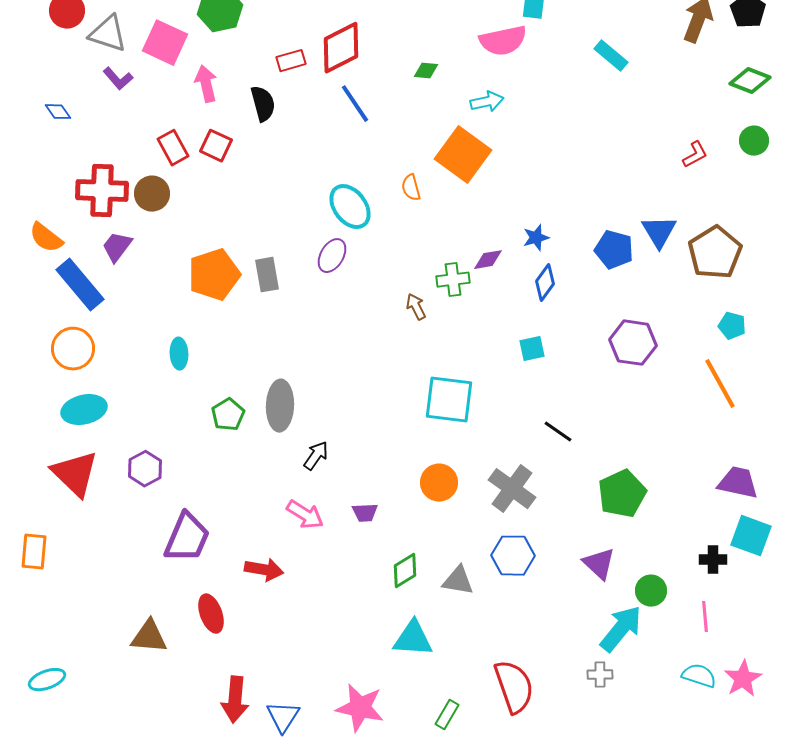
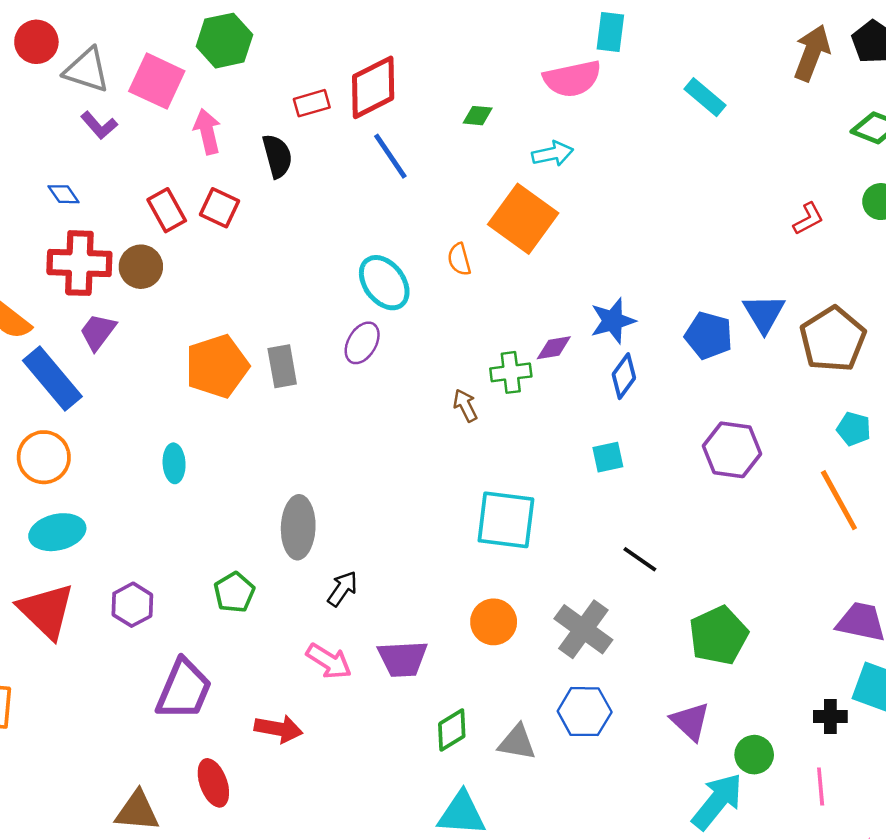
blue diamond: (58, 112) -> (63, 194), moved
blue star: (536, 238) -> (613, 321), size x1.4
green pentagon: (228, 415) -> (234, 592), moved
purple trapezoid: (365, 513) -> (403, 659), size x1.6

